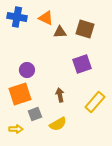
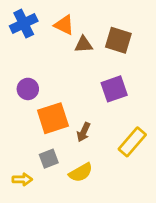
blue cross: (17, 17) -> (24, 24), turned -36
purple circle: (27, 70) -> (28, 89), moved
orange square: (20, 94) -> (53, 118), moved
brown arrow: (60, 95) -> (84, 132), turned -144

